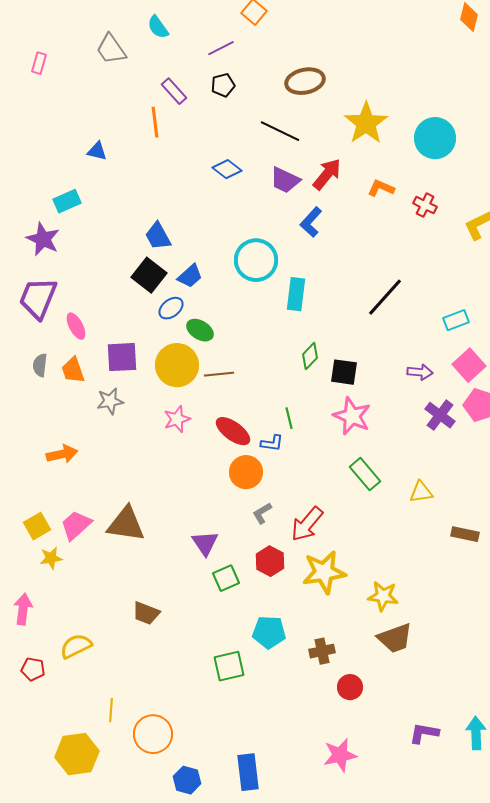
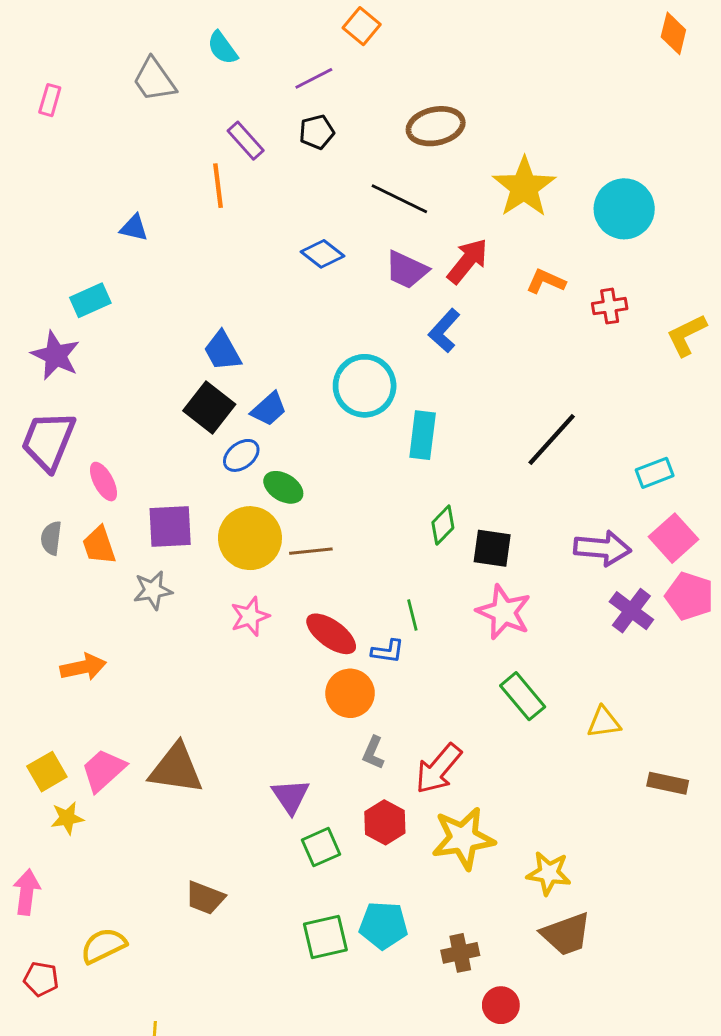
red cross: (425, 205) -> (610, 306), turned -35
purple arrow: (420, 372) -> (602, 548), size x1.5
gray L-shape: (262, 513) -> (373, 753), turned -35
green square: (229, 666) -> (325, 937), moved

